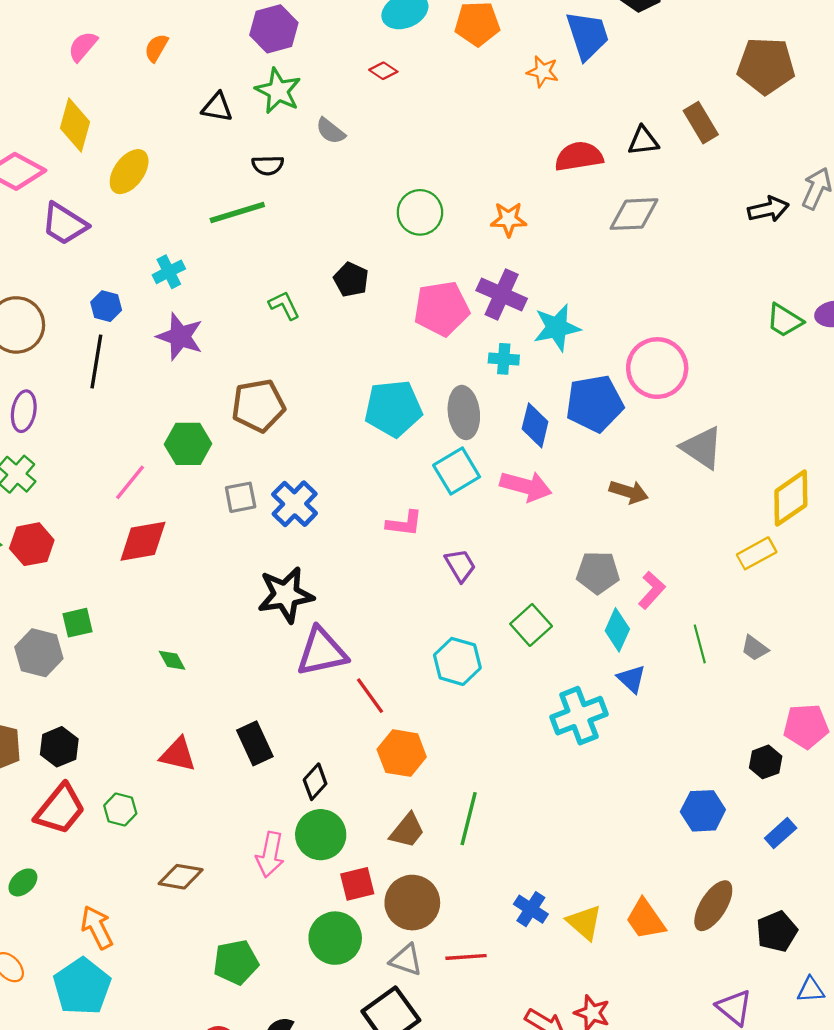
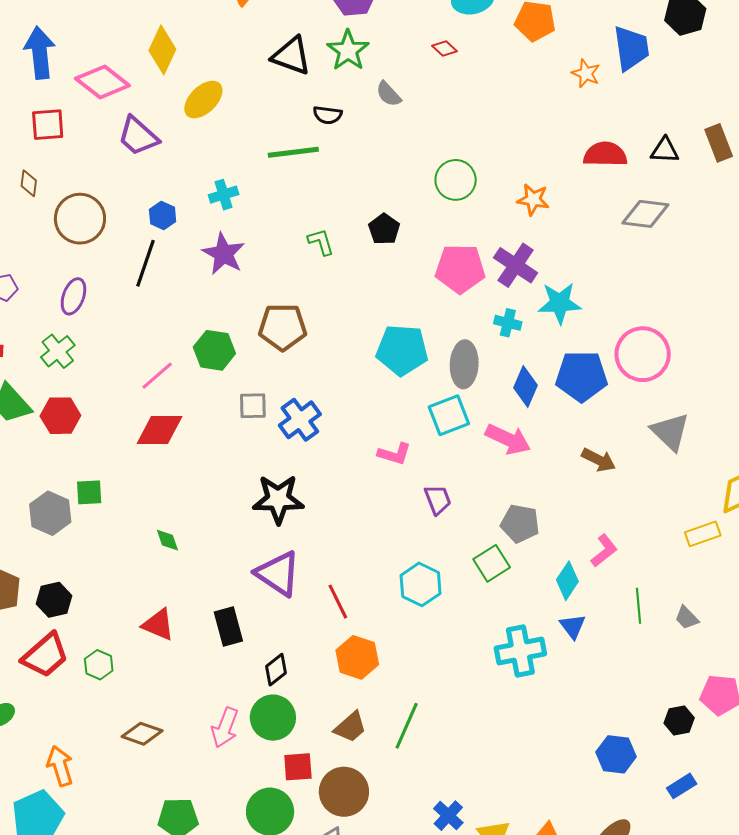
black triangle: (217, 107) -> (291, 56), size x1.4
gray pentagon: (598, 573) -> (520, 524), moved
purple triangle: (322, 652) -> (278, 573), moved, turned 36

